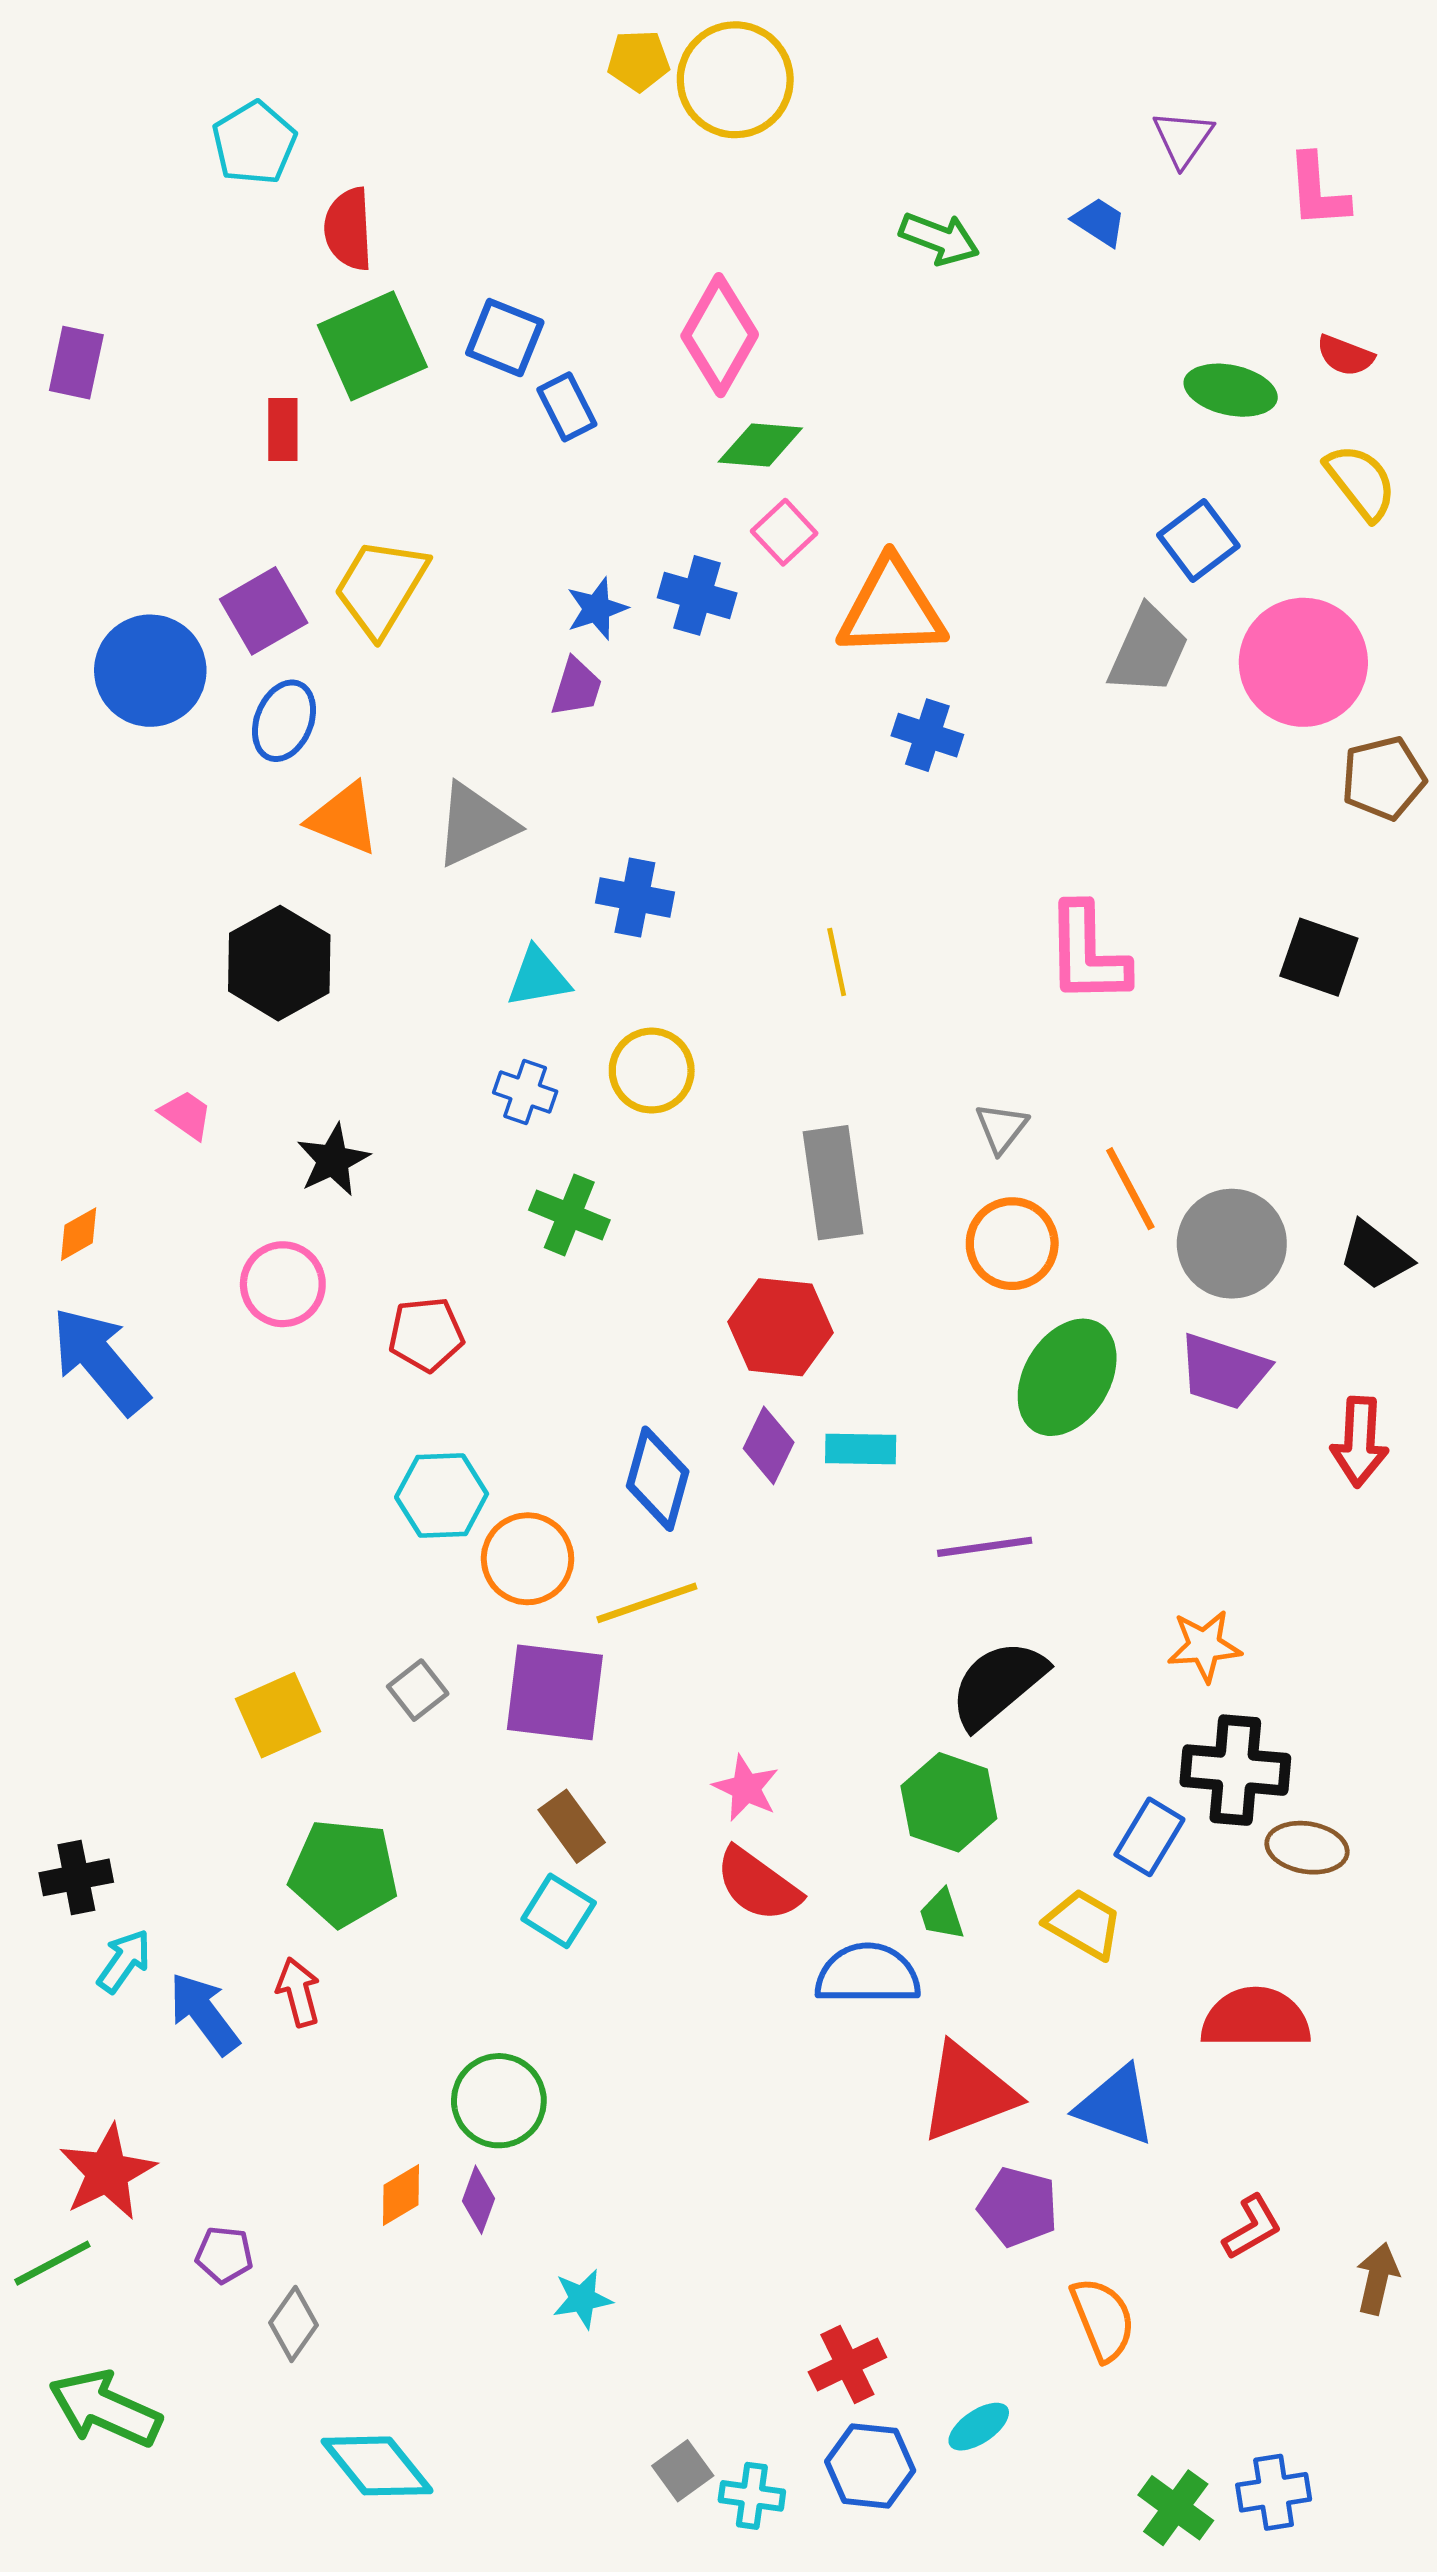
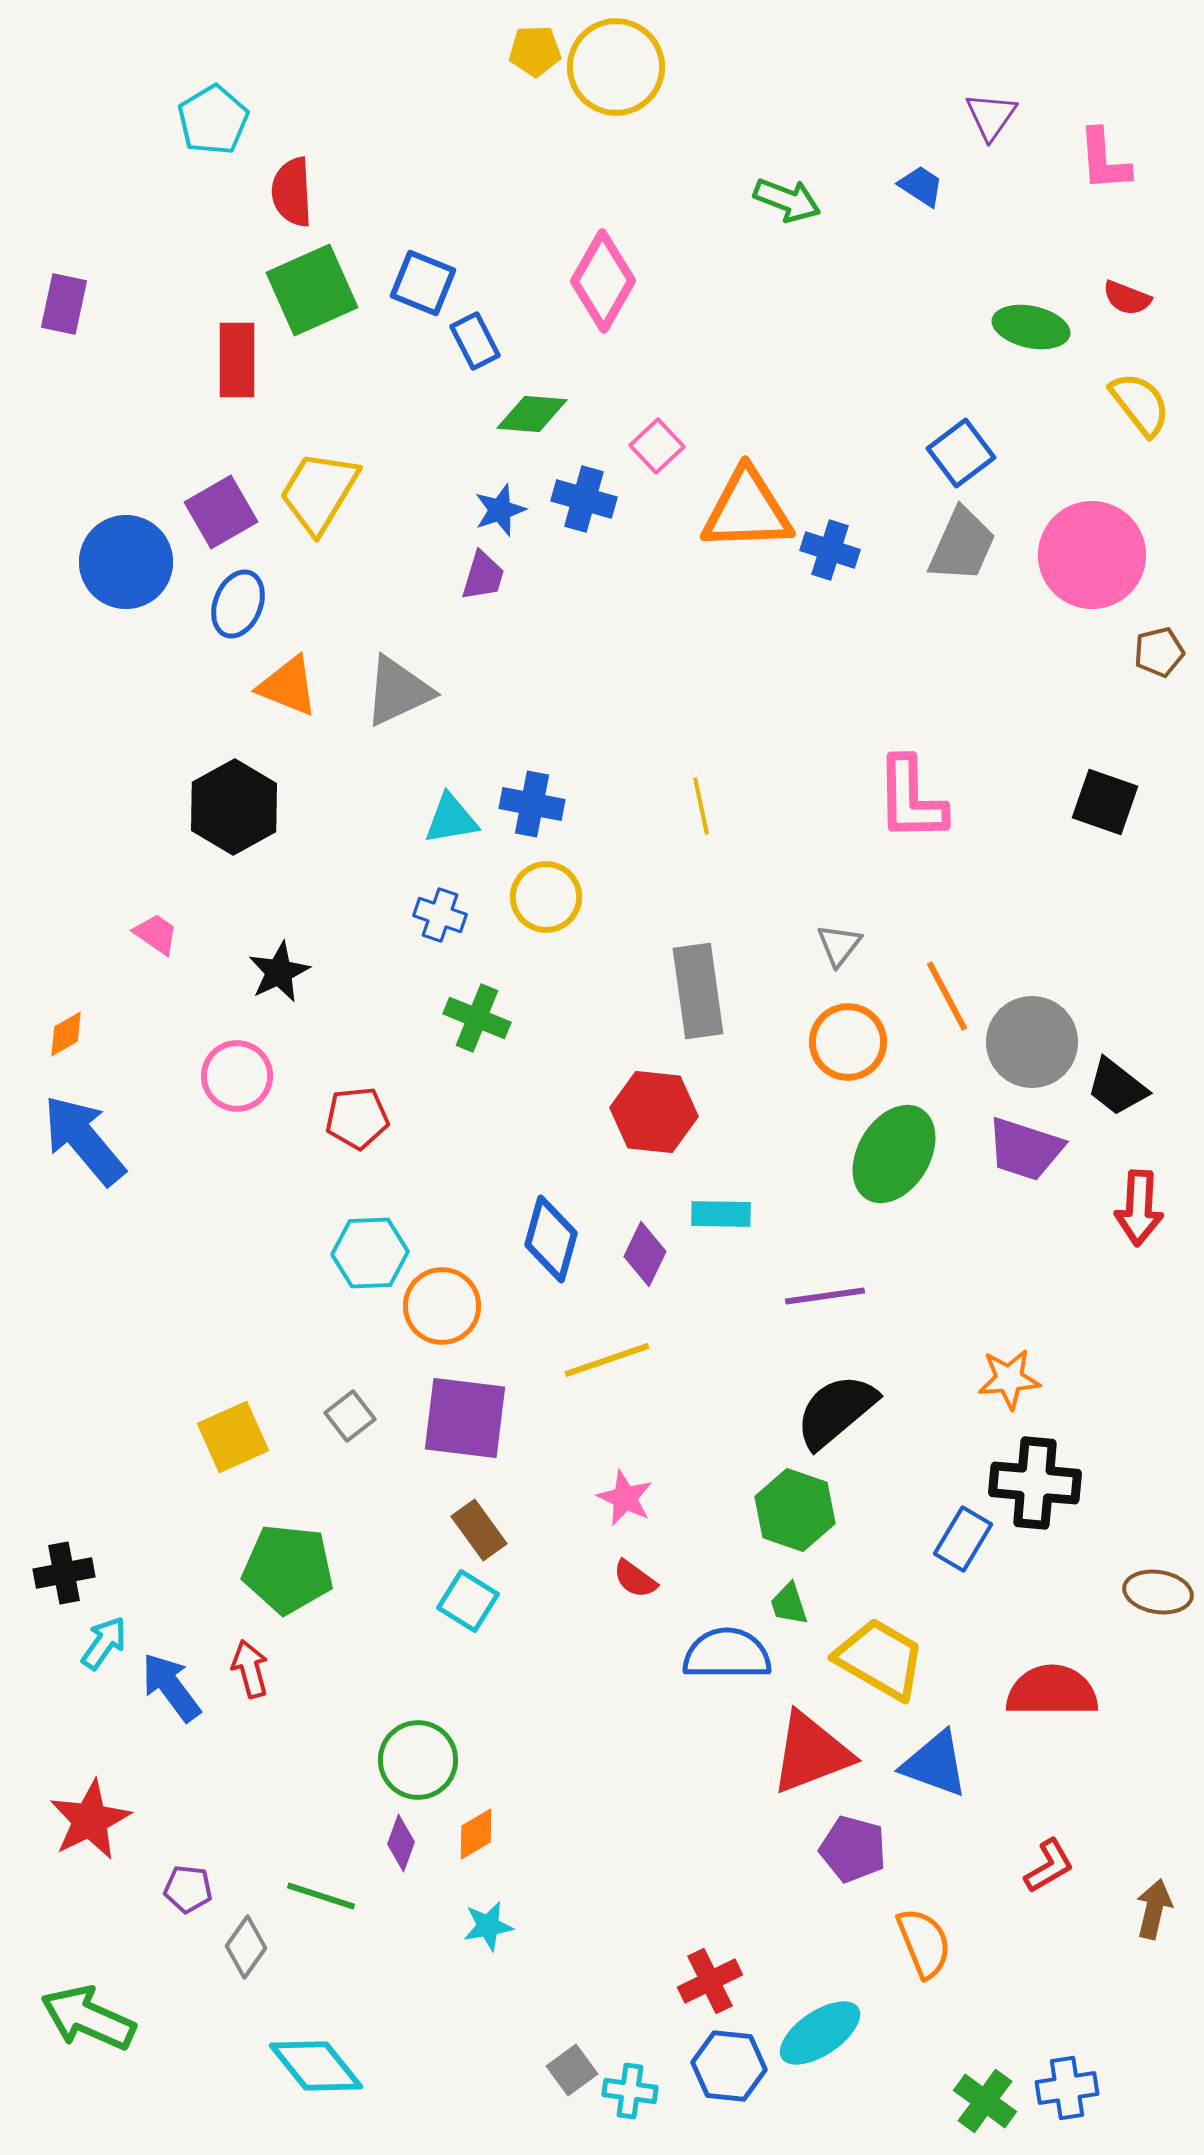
red rectangle: (283, 430) -> (237, 360), size x1.4
green diamond: (760, 445) -> (532, 414), moved
blue square: (1198, 541) -> (961, 453), moved
blue cross: (927, 735) -> (830, 550), moved
brown pentagon: (1383, 778) -> (1159, 652), size x0.7
blue cross: (635, 897) -> (532, 804), moved
black trapezoid: (1375, 1256) -> (1117, 1087), moved
purple diamond: (769, 1445) -> (645, 1254), moved
yellow line: (647, 1603) -> (607, 1360), moved
brown ellipse: (1307, 1848) -> (1158, 1592), moved
red semicircle: (758, 1885) -> (635, 1579), size x0.6
yellow trapezoid: (1084, 1924) -> (880, 1659), moved, size x1.4
orange diamond: (401, 2195) -> (476, 1834), moved
green line: (52, 2263) -> (321, 1896), moved, turned 46
cyan ellipse: (979, 2427) -> (820, 2033), size x1.6

